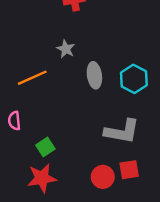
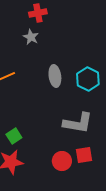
gray star: (66, 49) -> (31, 37), moved

